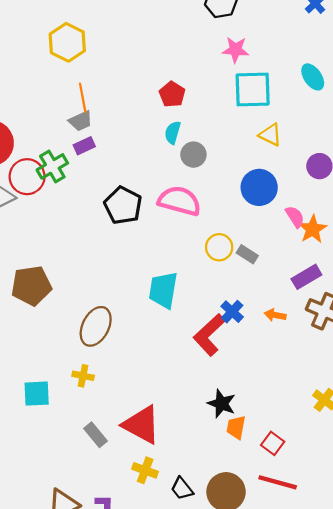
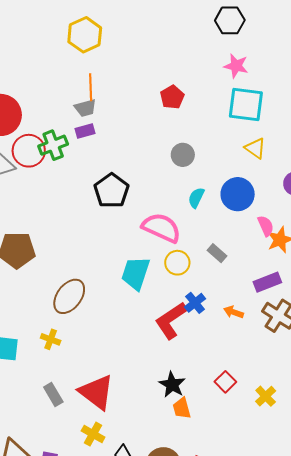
cyan semicircle: (173, 133) -> (196, 198), moved
pink semicircle: (179, 201) -> (161, 228), moved
yellow circle: (219, 247) -> (177, 263), moved
orange trapezoid: (236, 427) -> (182, 408), turned -35
red square: (273, 443) -> (225, 382), moved

